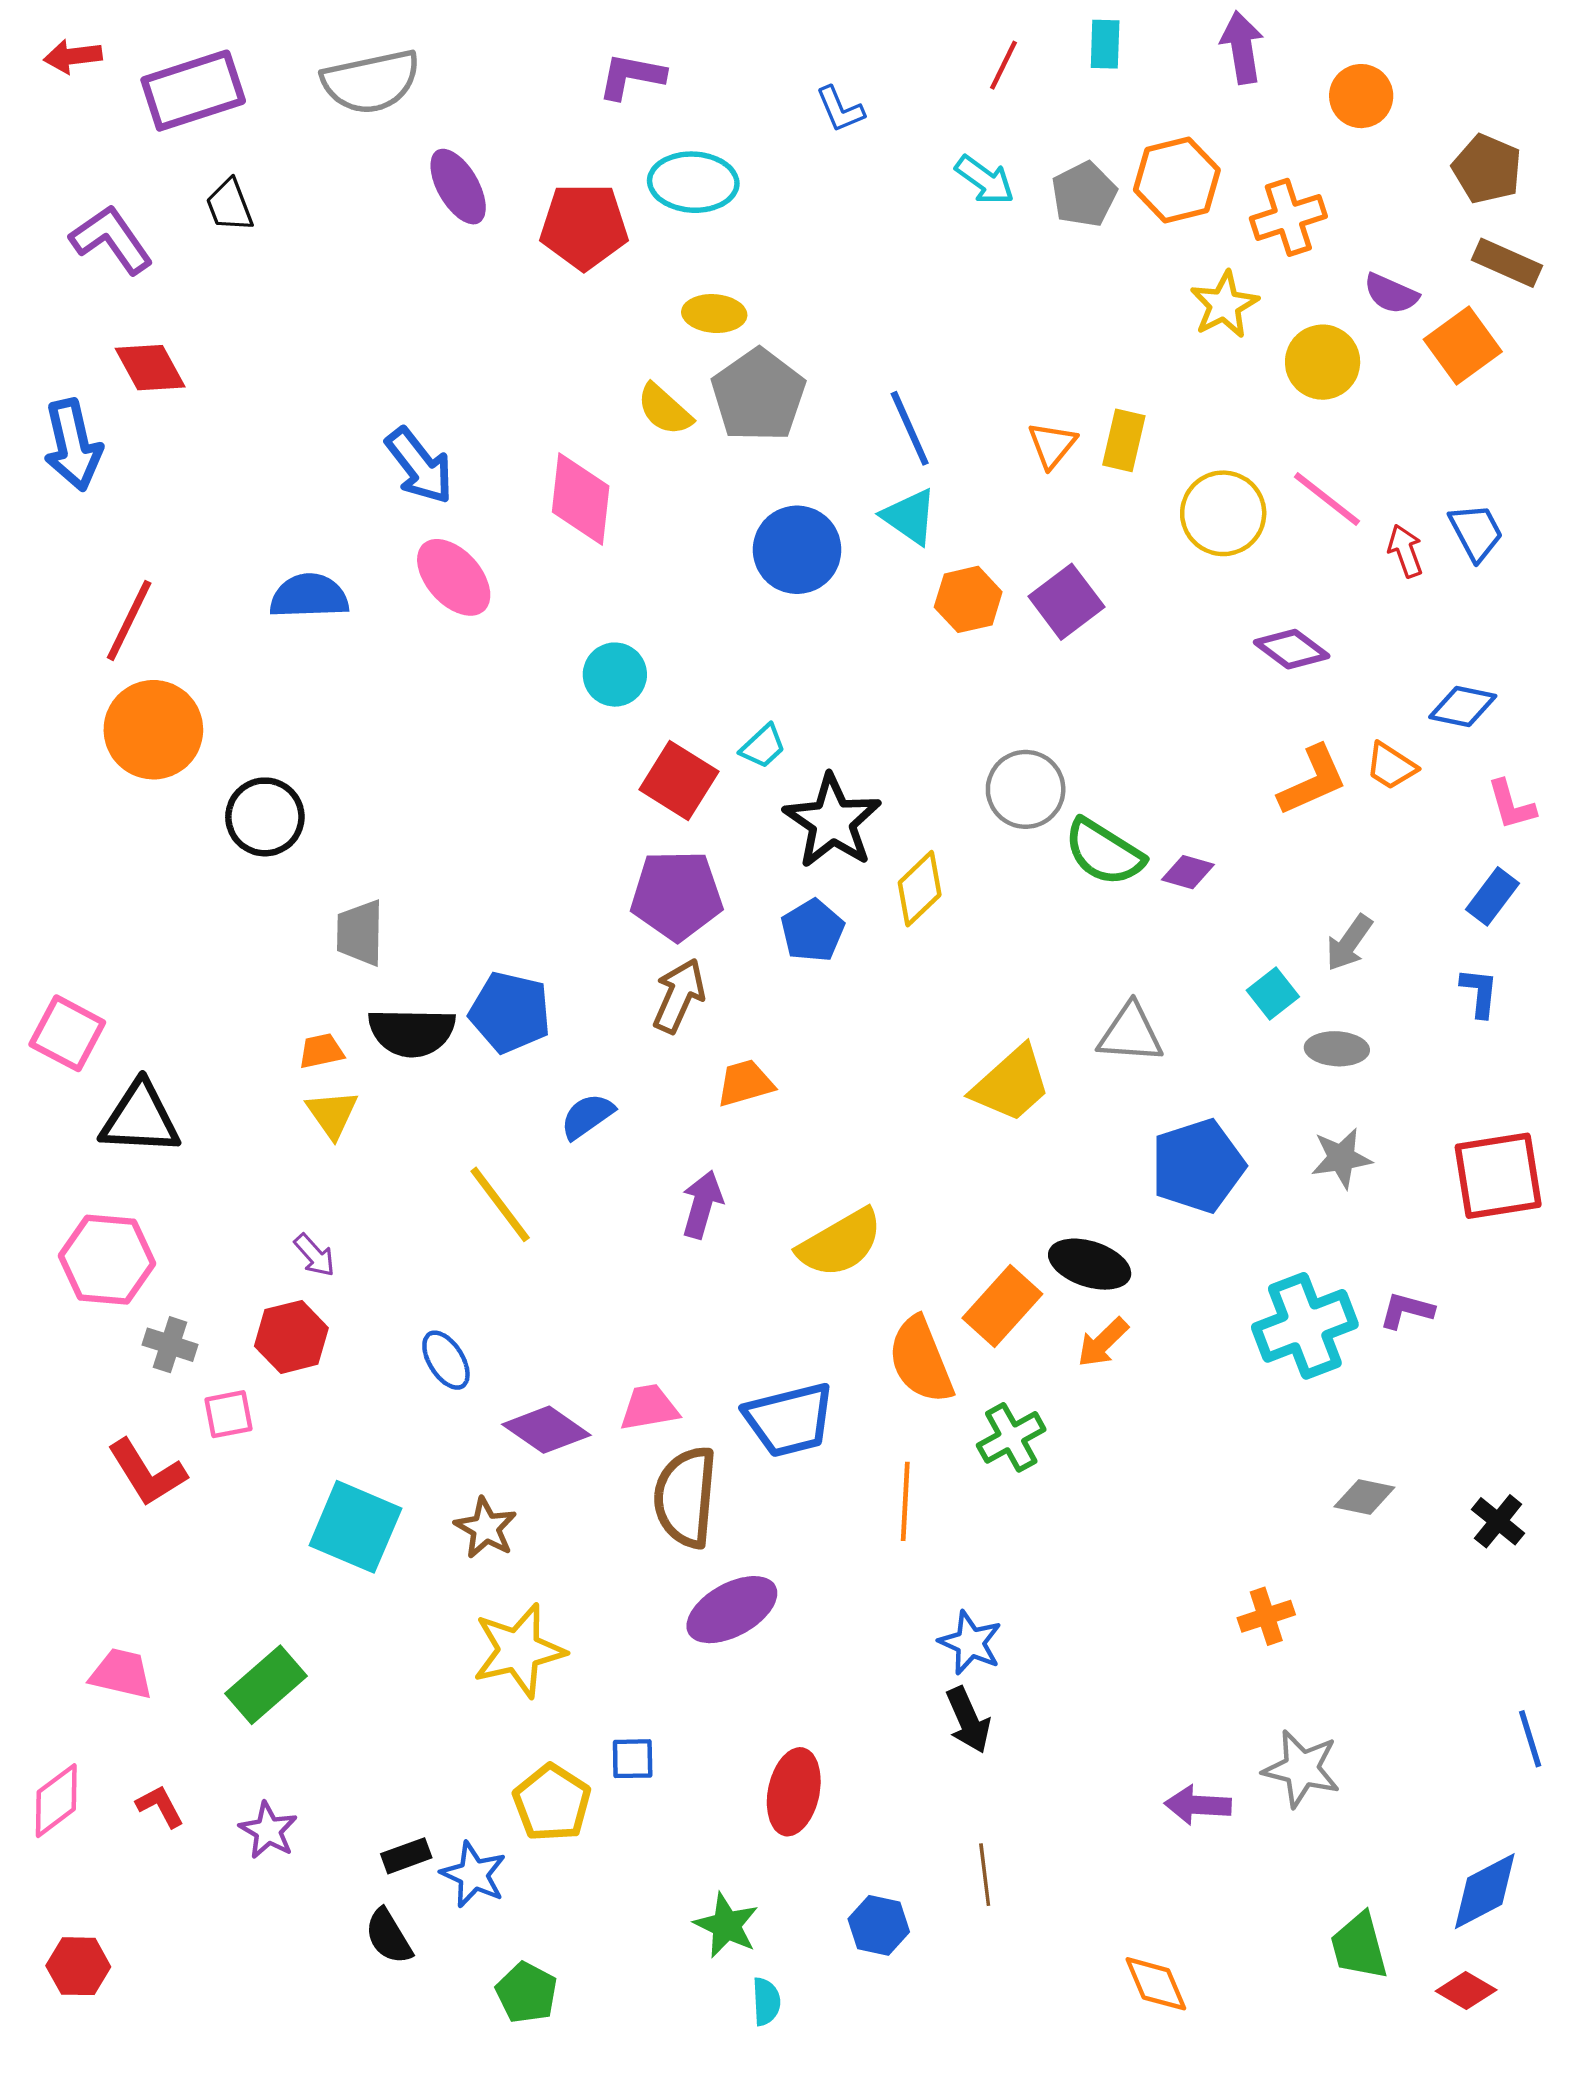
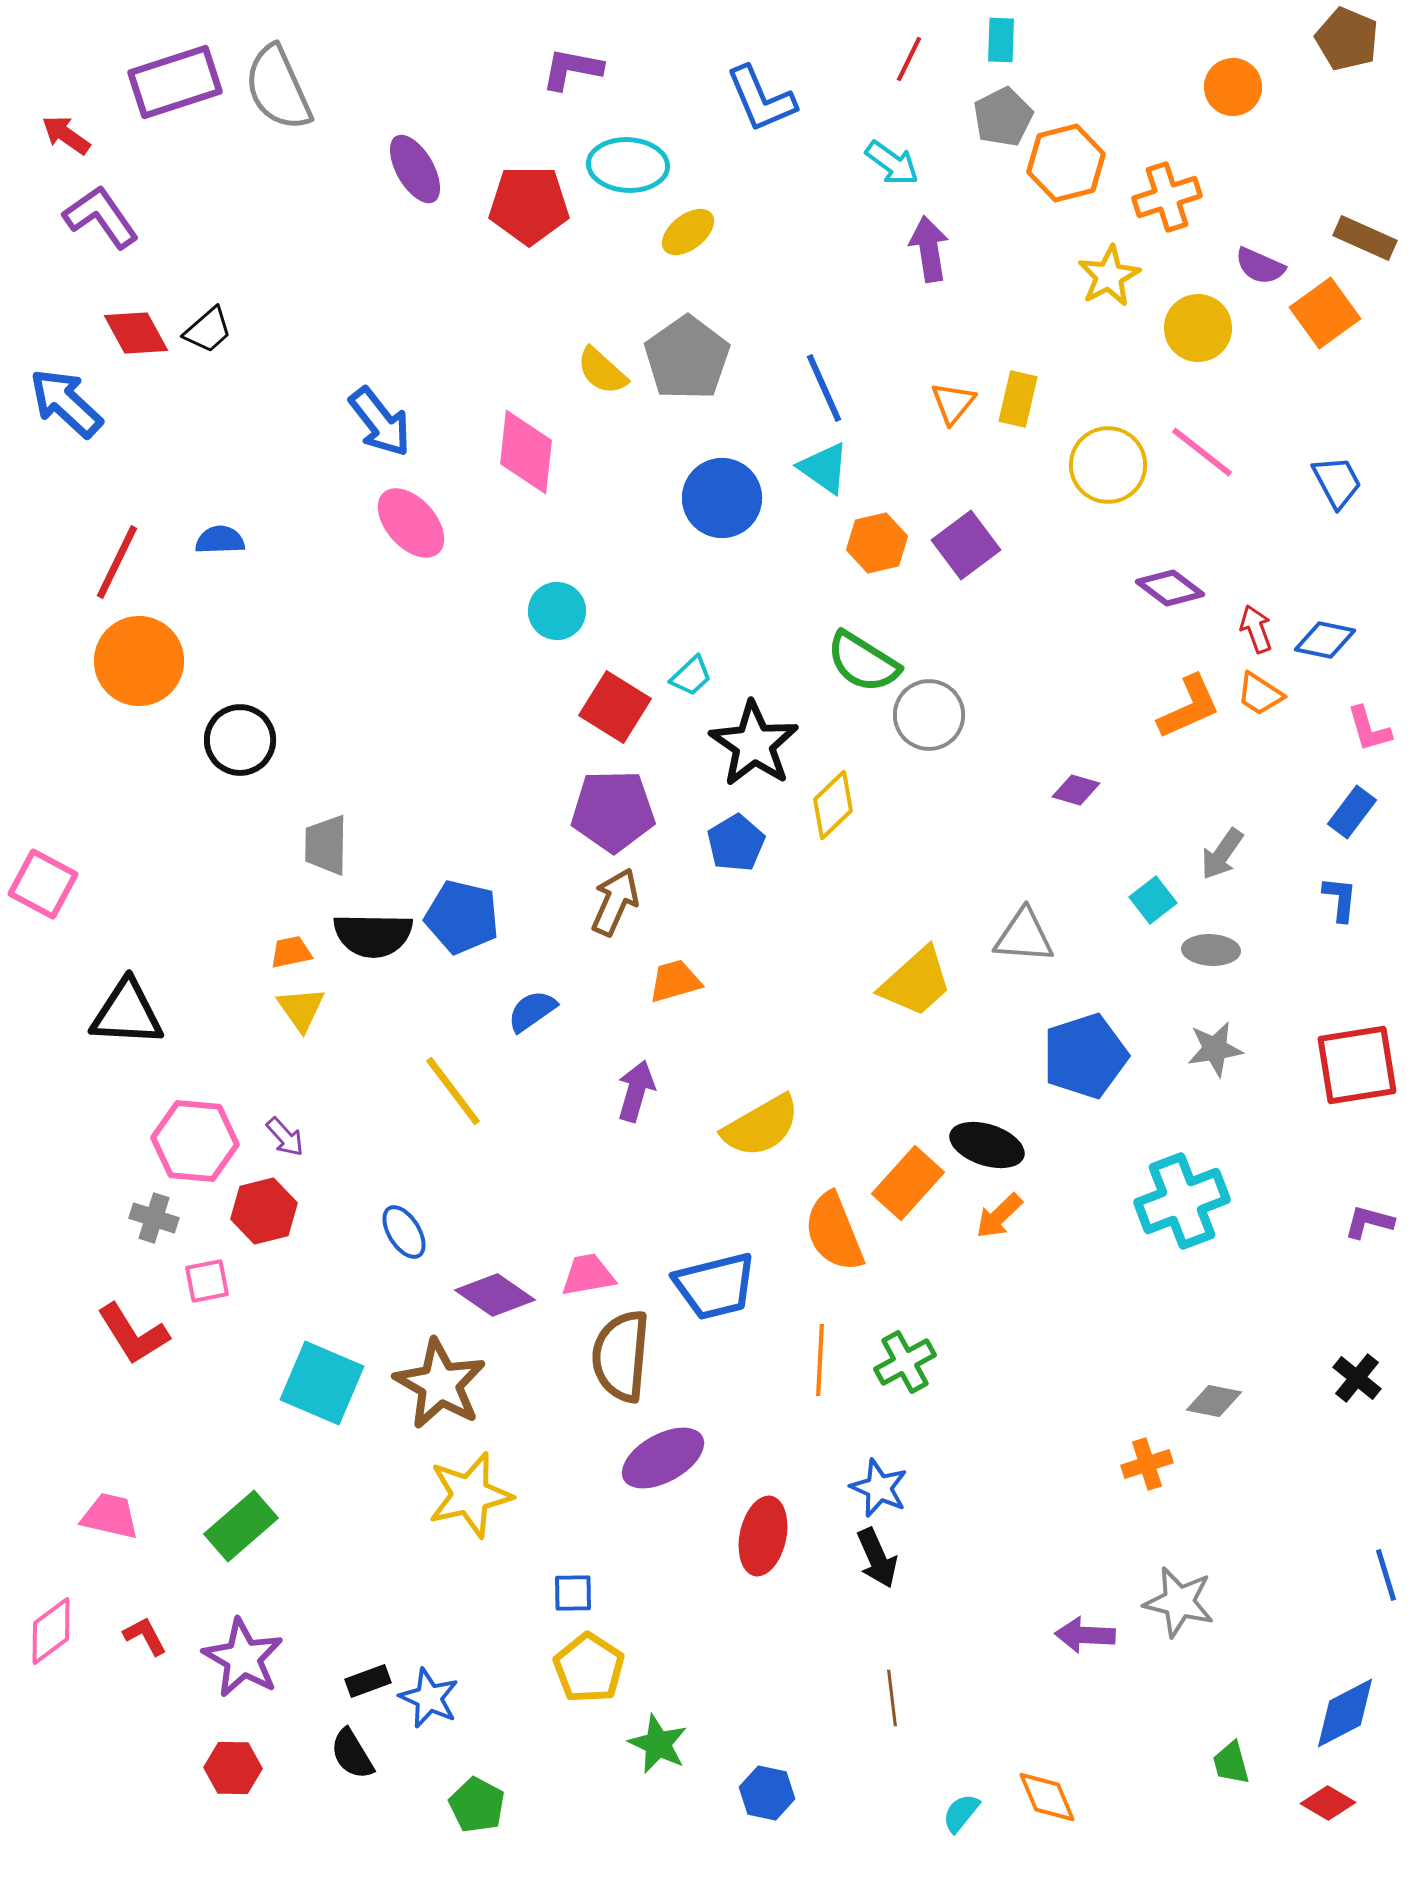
purple arrow: (1242, 47) -> (929, 249), moved
red arrow: (73, 56) -> (66, 135), moved, turned 42
gray semicircle: (371, 82) -> (278, 88), moved, turned 78
blue L-shape: (840, 109) -> (761, 99), size x1.6
brown pentagon: (1487, 169) -> (1347, 39), moved
gray pentagon: (1084, 194) -> (1003, 117), moved
black trapezoid: (230, 205) -> (208, 330), moved, turned -110
yellow ellipse: (714, 314) -> (688, 232), moved, turned -42
blue arrow: (73, 445) -> (66, 403), turned 146
red arrow: (1405, 551) -> (1256, 629), moved
blue semicircle: (309, 596) -> (220, 540), moved, size x0.7
green semicircle: (1104, 852) -> (863, 662), moved
pink square: (67, 1033) -> (43, 884), moved
pink hexagon: (107, 1260) -> (195, 1141), moved
purple L-shape: (1406, 1310) -> (1369, 1222), moved
green cross: (1011, 1437) -> (905, 1362), moved
gray diamond: (1364, 1497) -> (1214, 1401), moved
brown star: (486, 1528) -> (440, 1384), size x1.6
red ellipse: (794, 1792) -> (763, 1536), moved
yellow pentagon: (552, 1803) -> (589, 1668), moved
purple star: (268, 1830) -> (243, 1658), size x1.5
blue hexagon: (879, 1925) -> (767, 1793), moved
green trapezoid: (1359, 1946) -> (1231, 1763), size x0.7
red hexagon: (78, 1966) -> (233, 1768), moved
cyan semicircle: (766, 2002) -> (961, 1813), moved, turned -138

